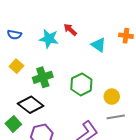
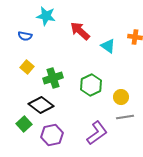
red arrow: (70, 30) -> (80, 31), size x1.5
cyan star: (49, 39) -> (46, 16), moved

